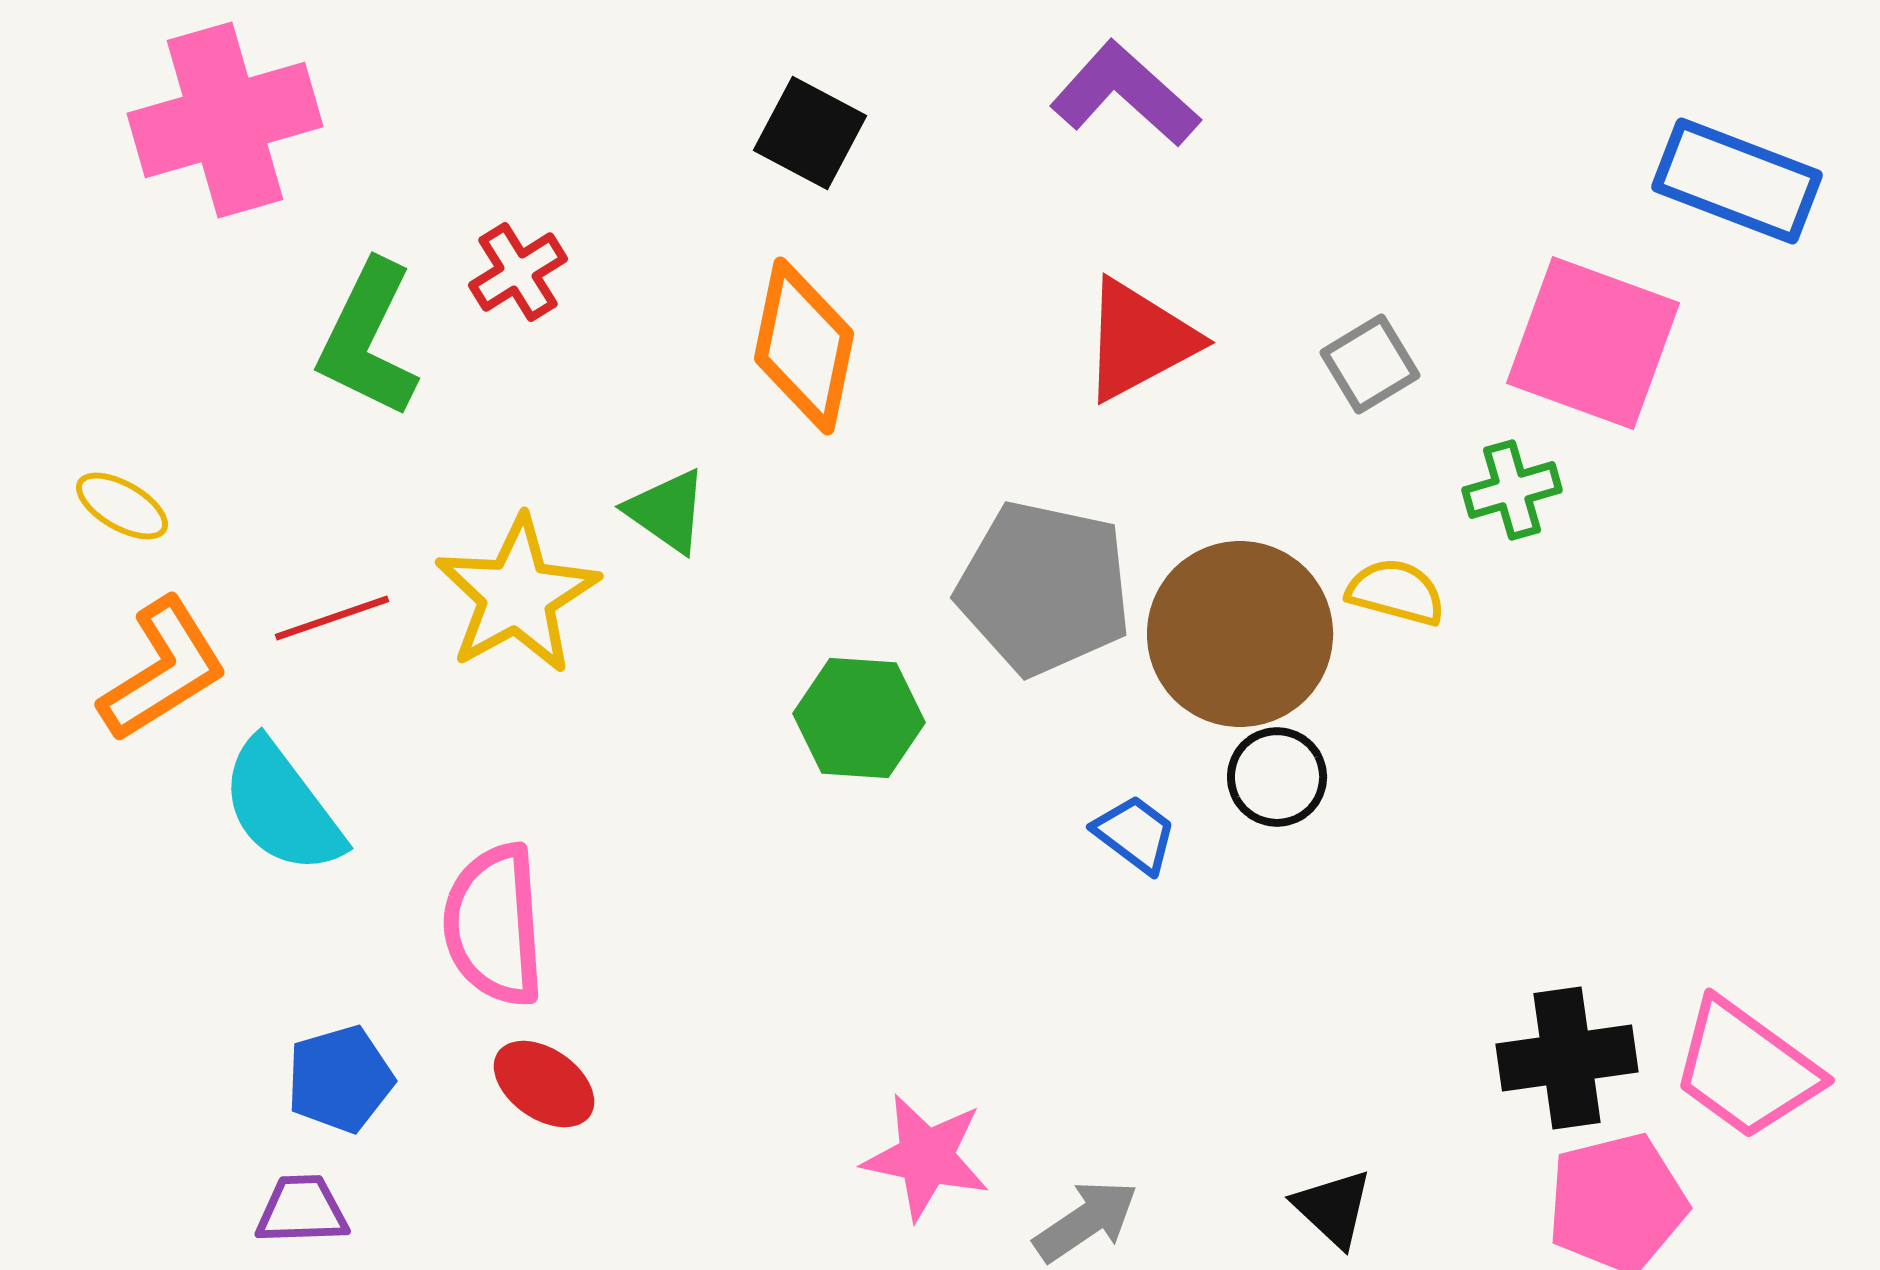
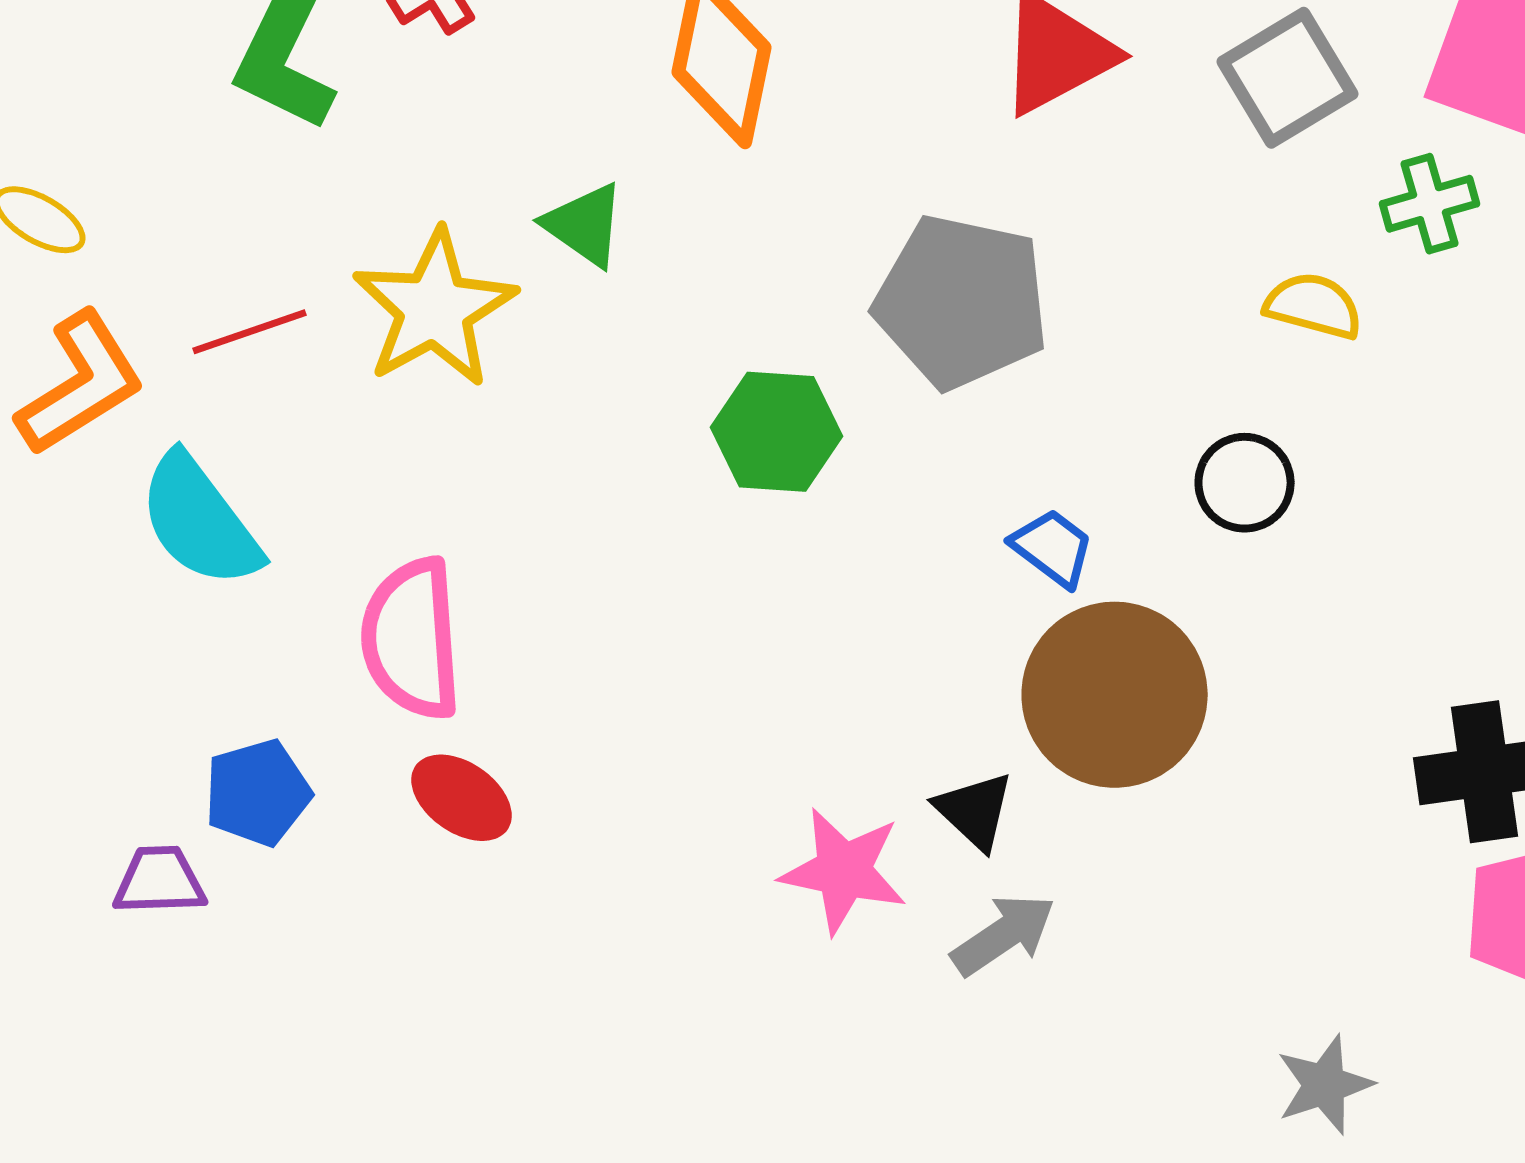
gray square: (1370, 364) -> (1288, 78), size x1.4
brown circle: (1240, 634) -> (1114, 695), moved
black circle: (1277, 777) -> (1244, 483), moved
black triangle: (1333, 1208) -> (974, 811), moved
purple trapezoid: (302, 1210) -> (160, 881), moved

